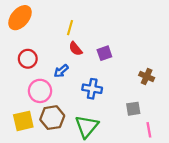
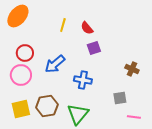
red semicircle: (76, 49) -> (87, 28), moved
blue arrow: (61, 71) -> (55, 64), size x1.5
pink circle: (40, 91) -> (21, 75), moved
pink line: (149, 130) -> (134, 117), turned -72

